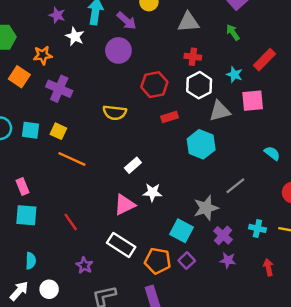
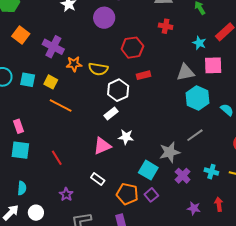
orange star: (43, 55) -> (74, 64), moved
white hexagon: (199, 85) -> (118, 90), moved
cyan hexagon: (201, 144) -> (197, 98), moved
white rectangle: (121, 245) -> (98, 179), size x0.6
purple star: (228, 260) -> (194, 208), moved

